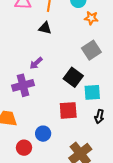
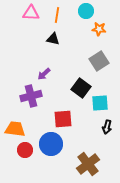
red square: (68, 110) -> (63, 119), moved
blue circle: (43, 134) -> (51, 144), size x1.5
red circle: (24, 148) -> (25, 150), moved

